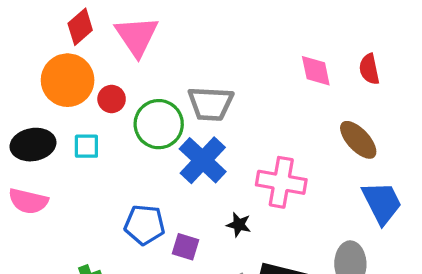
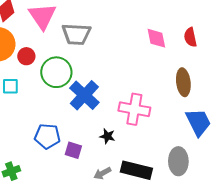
gray trapezoid: (211, 104) -> (76, 34), moved
brown ellipse: (358, 140) -> (183, 82), turned 36

